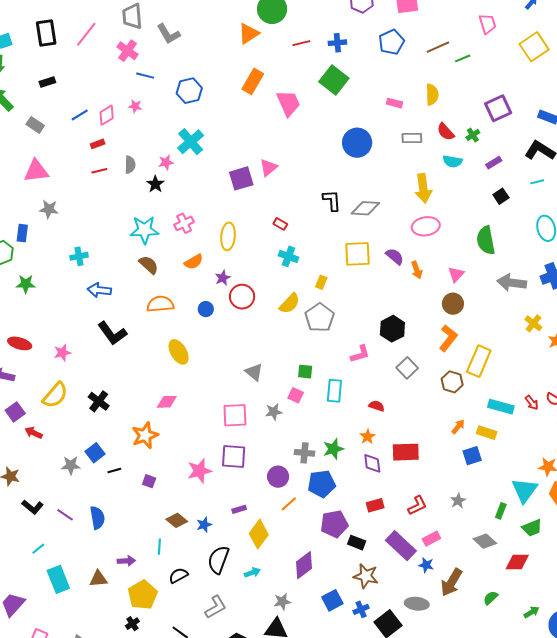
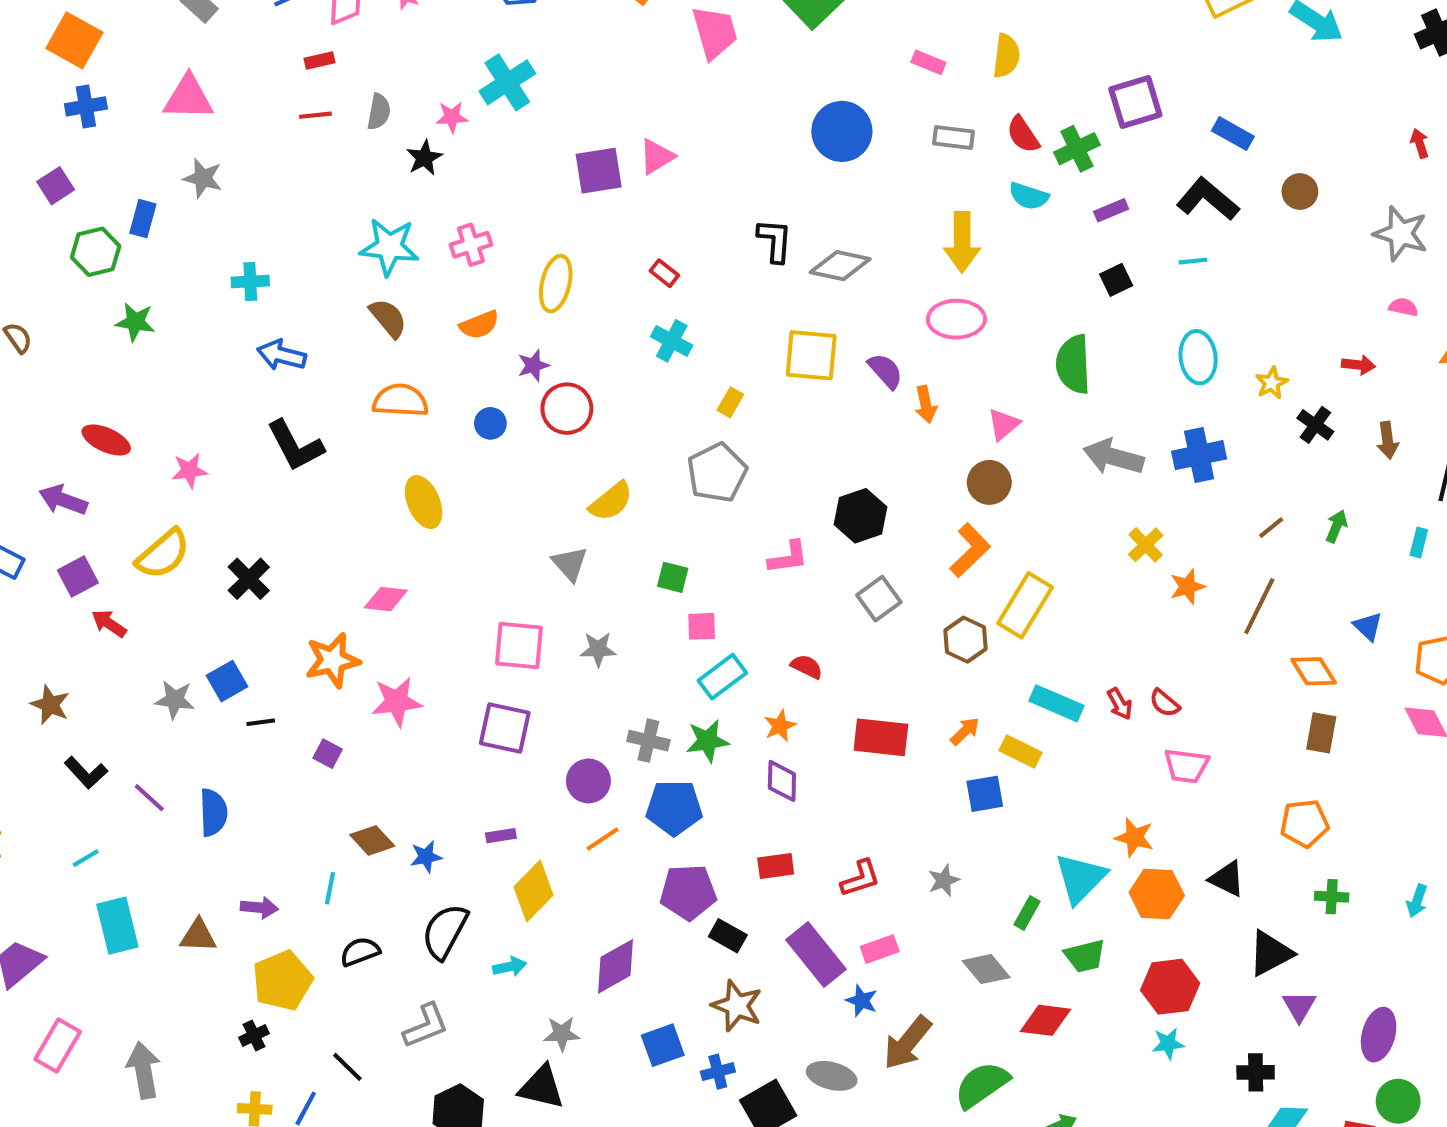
green cross: (473, 135) -> (1077, 149), size x1.5
yellow semicircle: (290, 303) -> (611, 501), moved
cyan rectangle: (334, 391) -> (722, 677), moved, turned 40
pink square: (296, 395) -> (702, 626), moved, turned -35
red rectangle: (406, 452) -> (881, 737), moved
pink star: (199, 471) -> (397, 702), moved
green semicircle: (491, 598) -> (982, 1085), size x1.8

